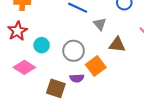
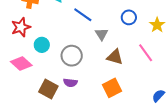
orange square: (96, 66) -> (112, 88), moved

